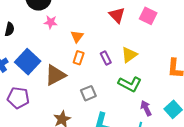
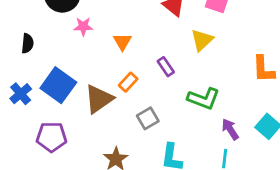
yellow triangle: (129, 55) -> (202, 40), moved
orange rectangle: (79, 58) -> (128, 82), moved, turned 32

